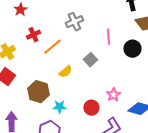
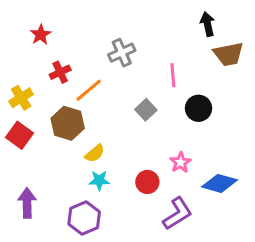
black circle: (132, 49) -> (198, 108), moved
yellow semicircle: (65, 72) -> (95, 153), moved
brown hexagon: (38, 92) -> (68, 123), moved

